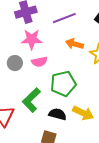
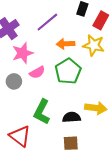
green pentagon: (63, 84) -> (68, 71), moved

